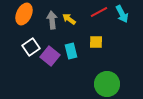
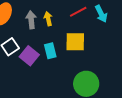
yellow arrow: (69, 19) -> (48, 19), turned 40
yellow square: (96, 42) -> (75, 42), size x1.5

